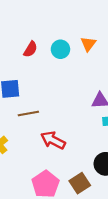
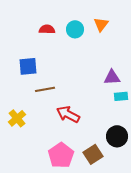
red semicircle: (31, 49) -> (47, 29), turned -119

